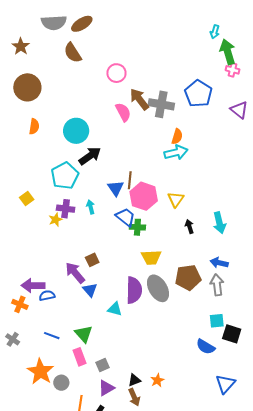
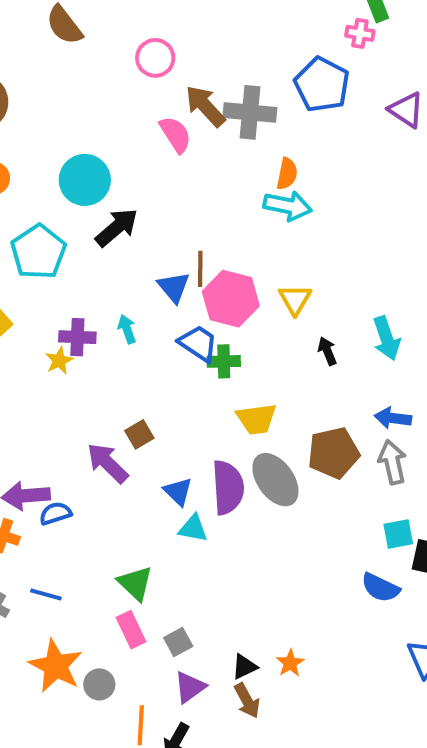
pink cross: (233, 70) -> (360, 33), moved
cyan arrow: (176, 152) -> (288, 206), turned 30
cyan pentagon: (65, 176) -> (38, 252), moved
blue triangle: (90, 290) -> (178, 491), moved
blue line: (52, 336) -> (46, 594), moved

